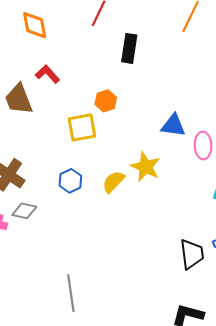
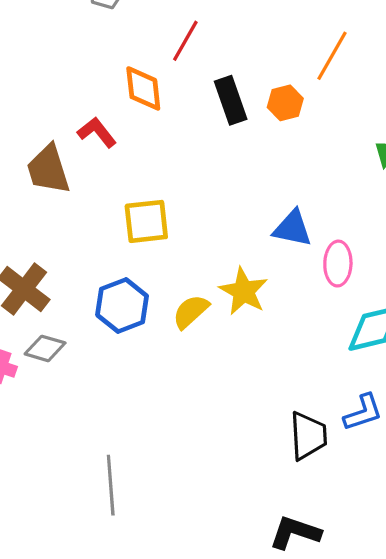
orange diamond: (35, 25) -> (143, 88), moved
black rectangle: (129, 48) -> (231, 100), turned -32
orange hexagon: (106, 101) -> (285, 103), moved
blue hexagon: (70, 181) -> (122, 305), size x1.4

